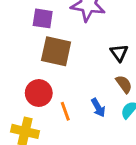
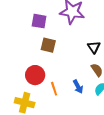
brown square: (56, 51) -> (48, 45), size x0.7

